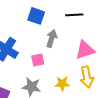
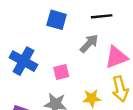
gray arrow: (52, 38) -> (89, 43), moved, turned 30

